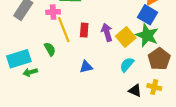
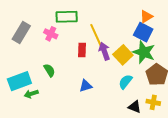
pink cross: (53, 12) -> (51, 34), turned 32
yellow line: (64, 30) -> (96, 36), moved

